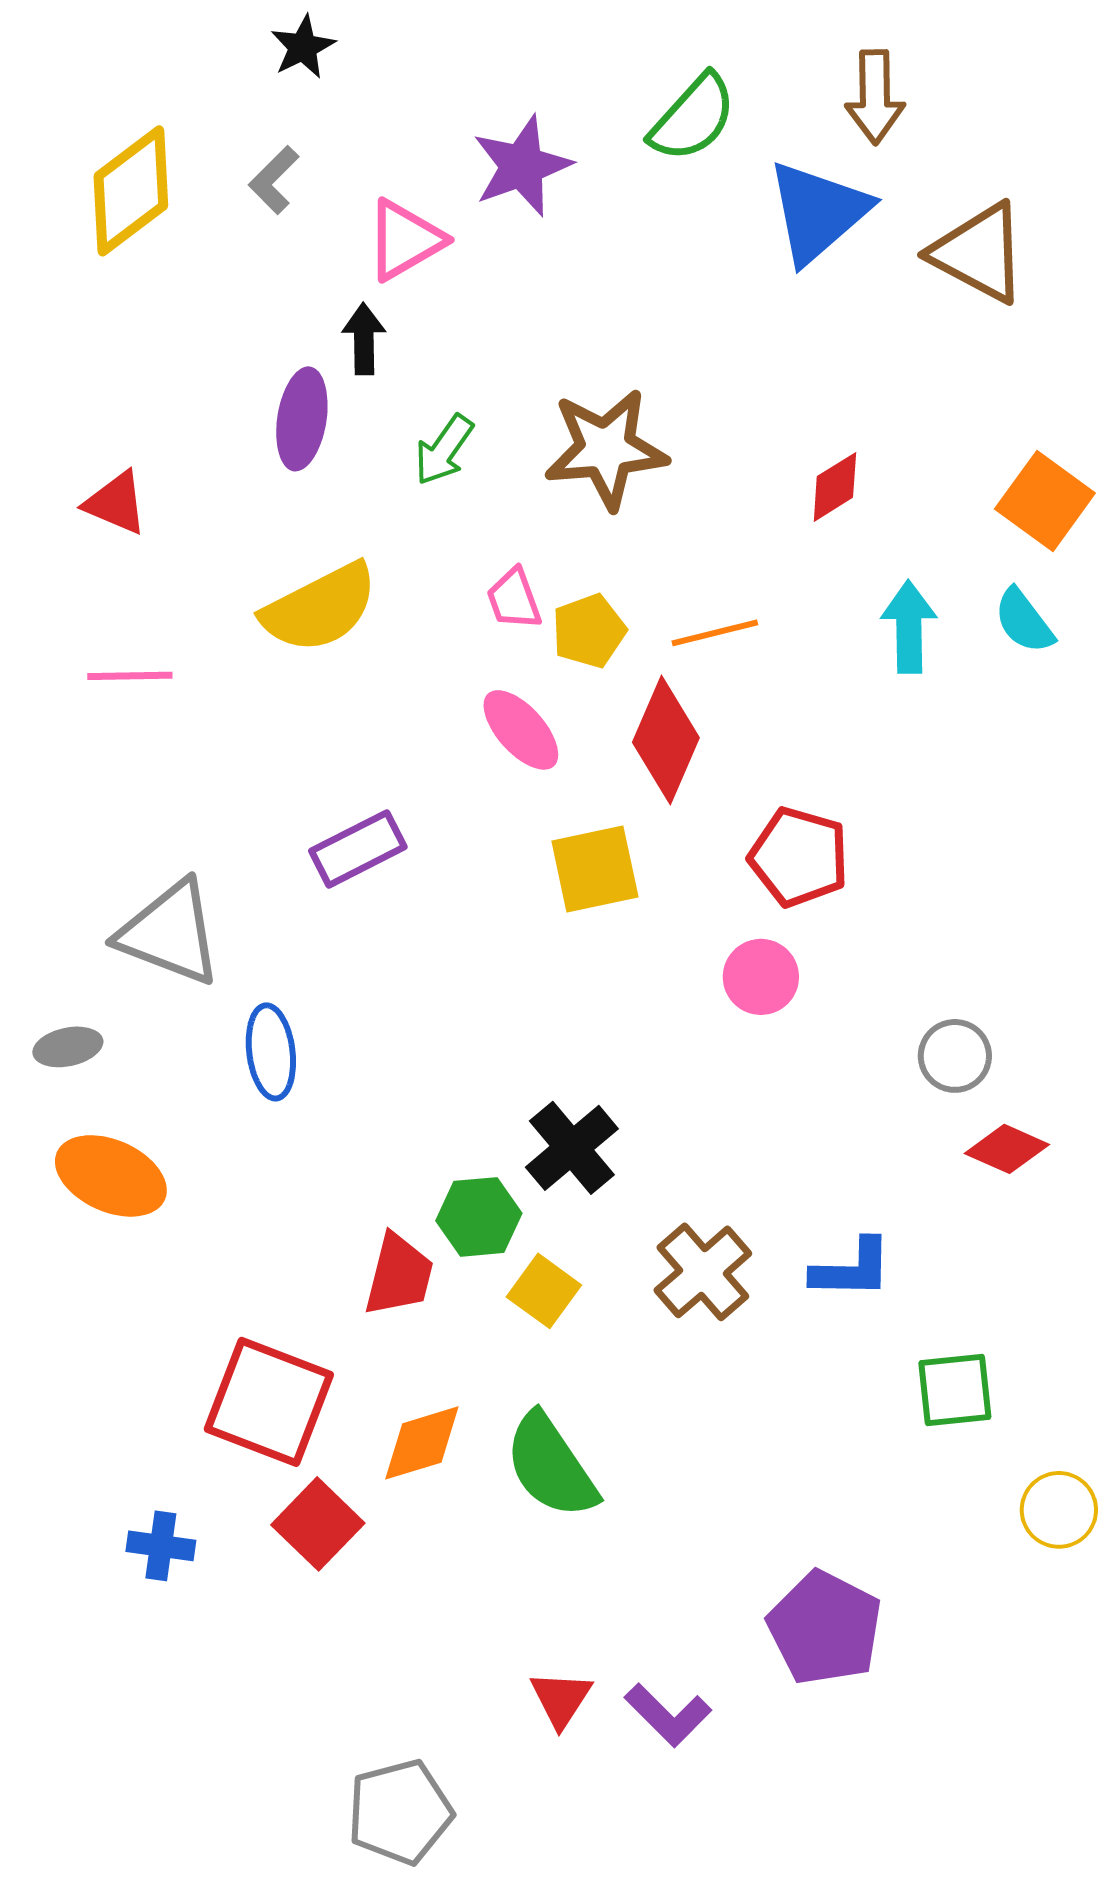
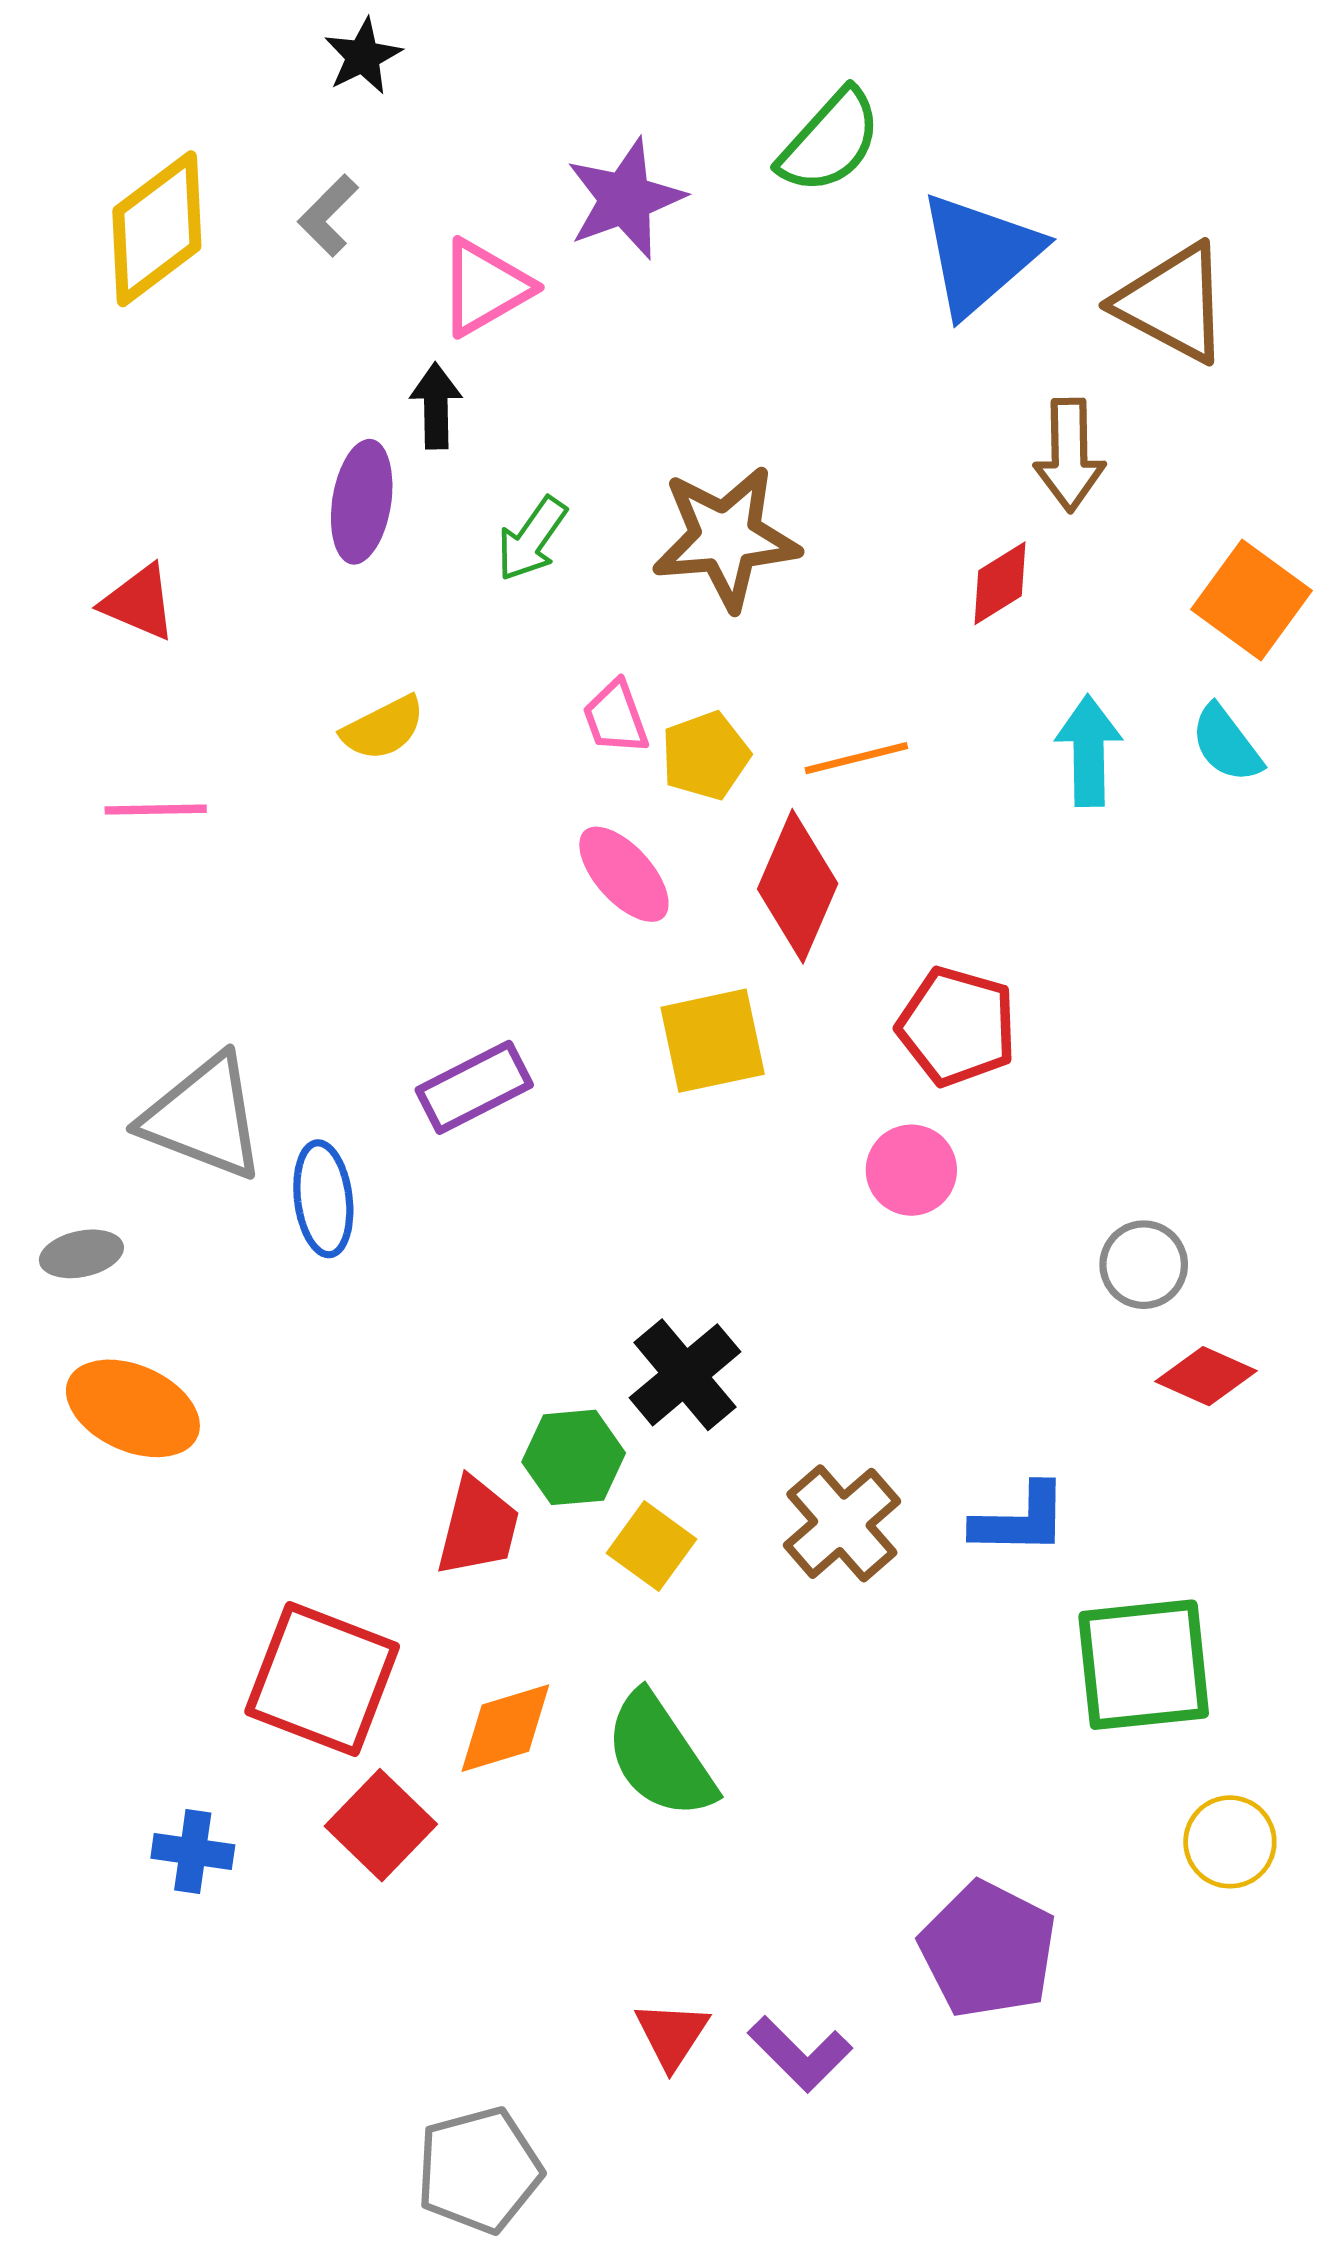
brown arrow: (875, 97) -> (1069, 455), moved
yellow semicircle: (320, 608) -> (383, 728), size x0.6
purple rectangle: (358, 849) -> (474, 1087), moved
blue ellipse: (271, 1052) -> (323, 1199), moved
green square: (955, 1390) -> (1144, 1665), size x1.5
yellow circle: (1059, 1510) -> (1230, 1842), moved

